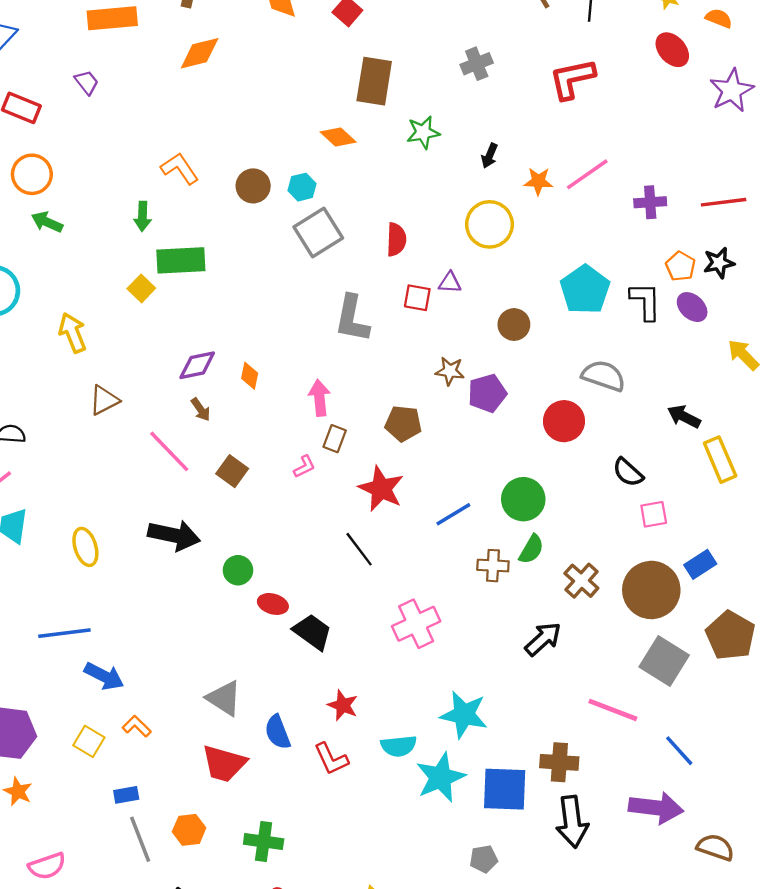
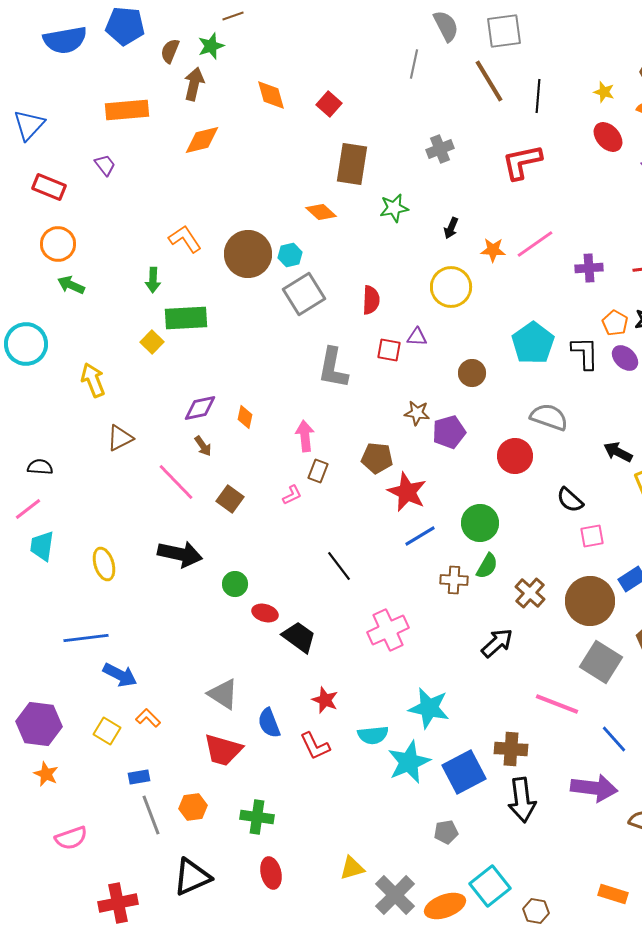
brown circle: (253, 186) -> (248, 254), size x1.6
red star: (381, 489) -> (407, 492), moved
blue square: (505, 789) -> (464, 772), turned -30

